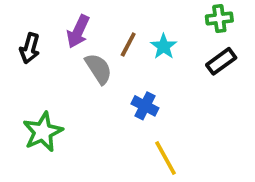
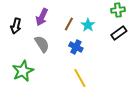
gray semicircle: (99, 69) -> (42, 44), moved
blue cross: (145, 106) -> (76, 47), moved
yellow line: (165, 158) -> (80, 78), moved

